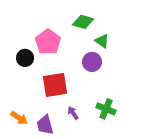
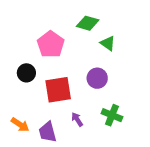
black circle: (25, 58) -> (26, 73), moved
purple circle: (92, 62) -> (97, 78), moved

